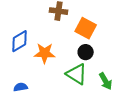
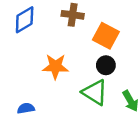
blue diamond: (20, 41) -> (25, 20), moved

